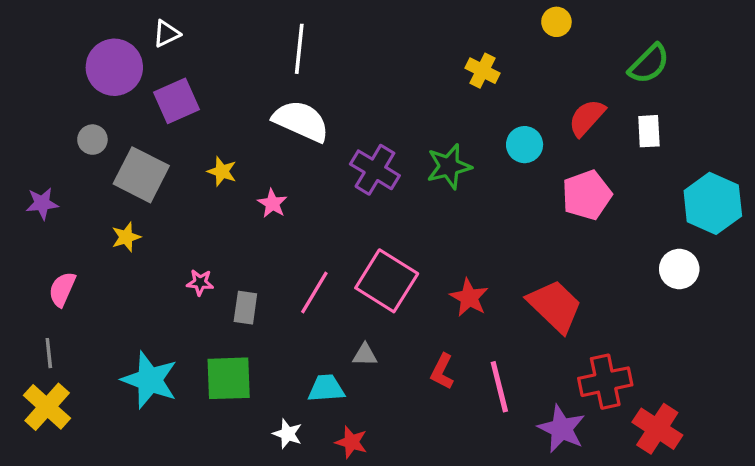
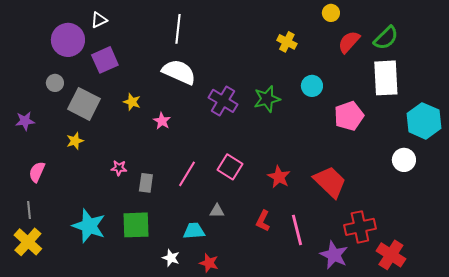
red semicircle: (587, 118) -> (349, 42), moved
white rectangle: (649, 131) -> (386, 78), size x1.8
pink square: (387, 281) -> (230, 167), size x0.7

